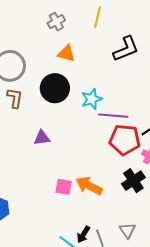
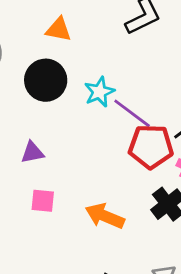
purple line: (113, 116) -> (132, 113), turned 36
pink square: (64, 187) -> (43, 201), moved

